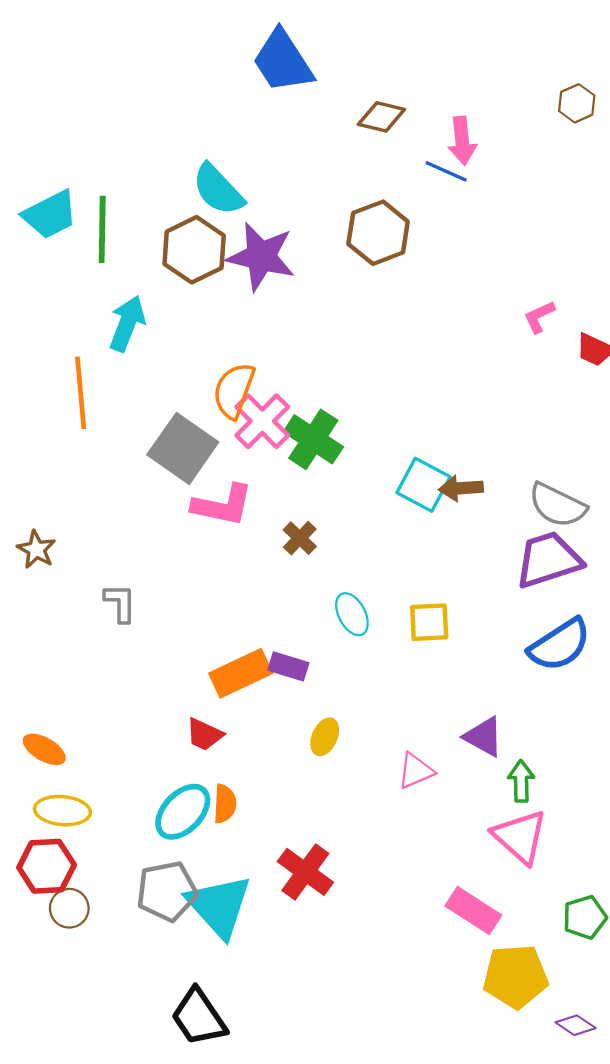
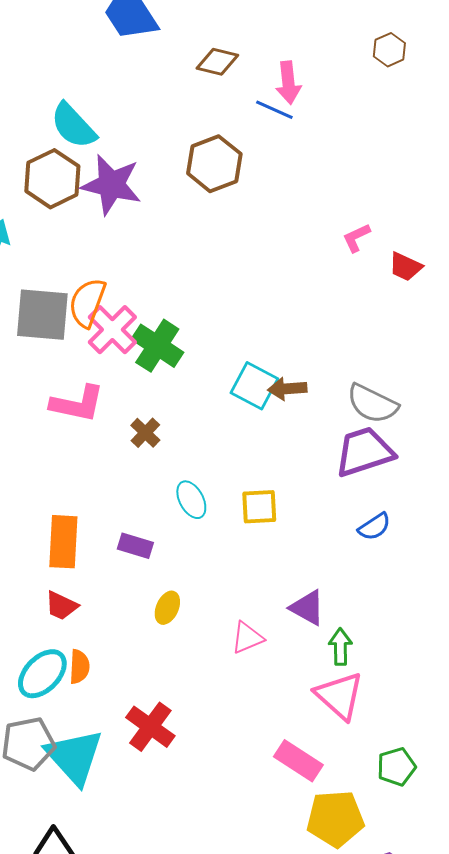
gray square: (183, 448) -> (42, 315), moved, turned -30
blue semicircle: (560, 645) -> (374, 527), size x0.6
orange rectangle: (241, 673) -> (63, 542), moved, turned -62

